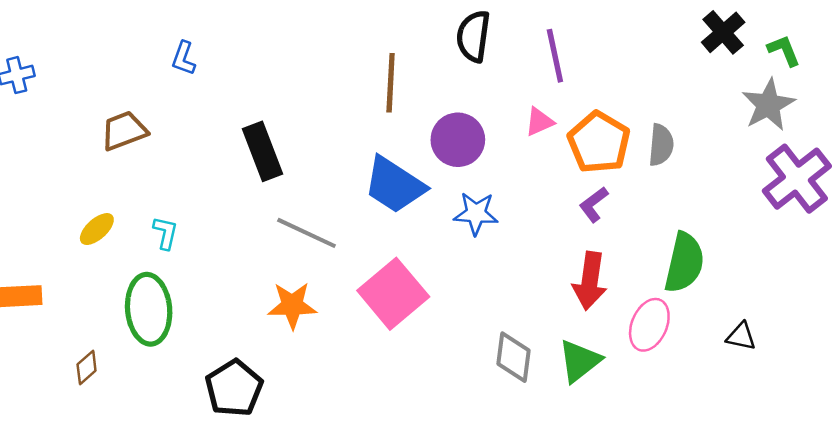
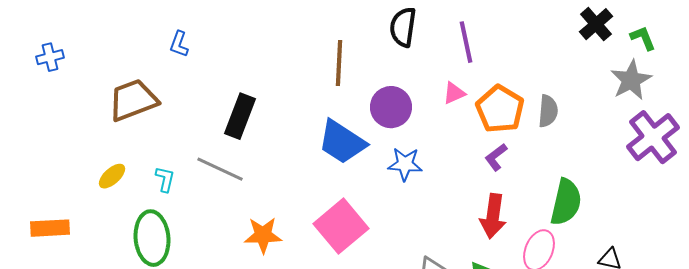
brown trapezoid: (124, 131) -> (133, 100), size x1.4
black rectangle: (262, 151) -> (240, 116), turned 42
gray line: (306, 233) -> (220, 169), moved

